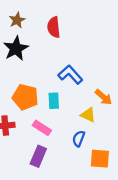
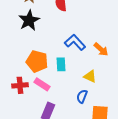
orange arrow: (103, 97) -> (101, 49), moved
pink rectangle: (42, 128) -> (42, 84), moved

